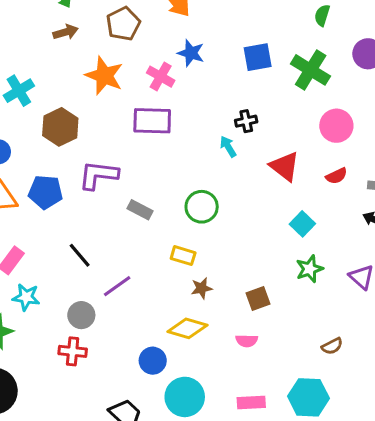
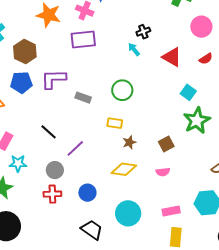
blue pentagon: (46, 192) -> (21, 82), moved
green star: (310, 269) -> (197, 121), size x1.5
blue circle: (153, 361) -> (87, 193), moved

